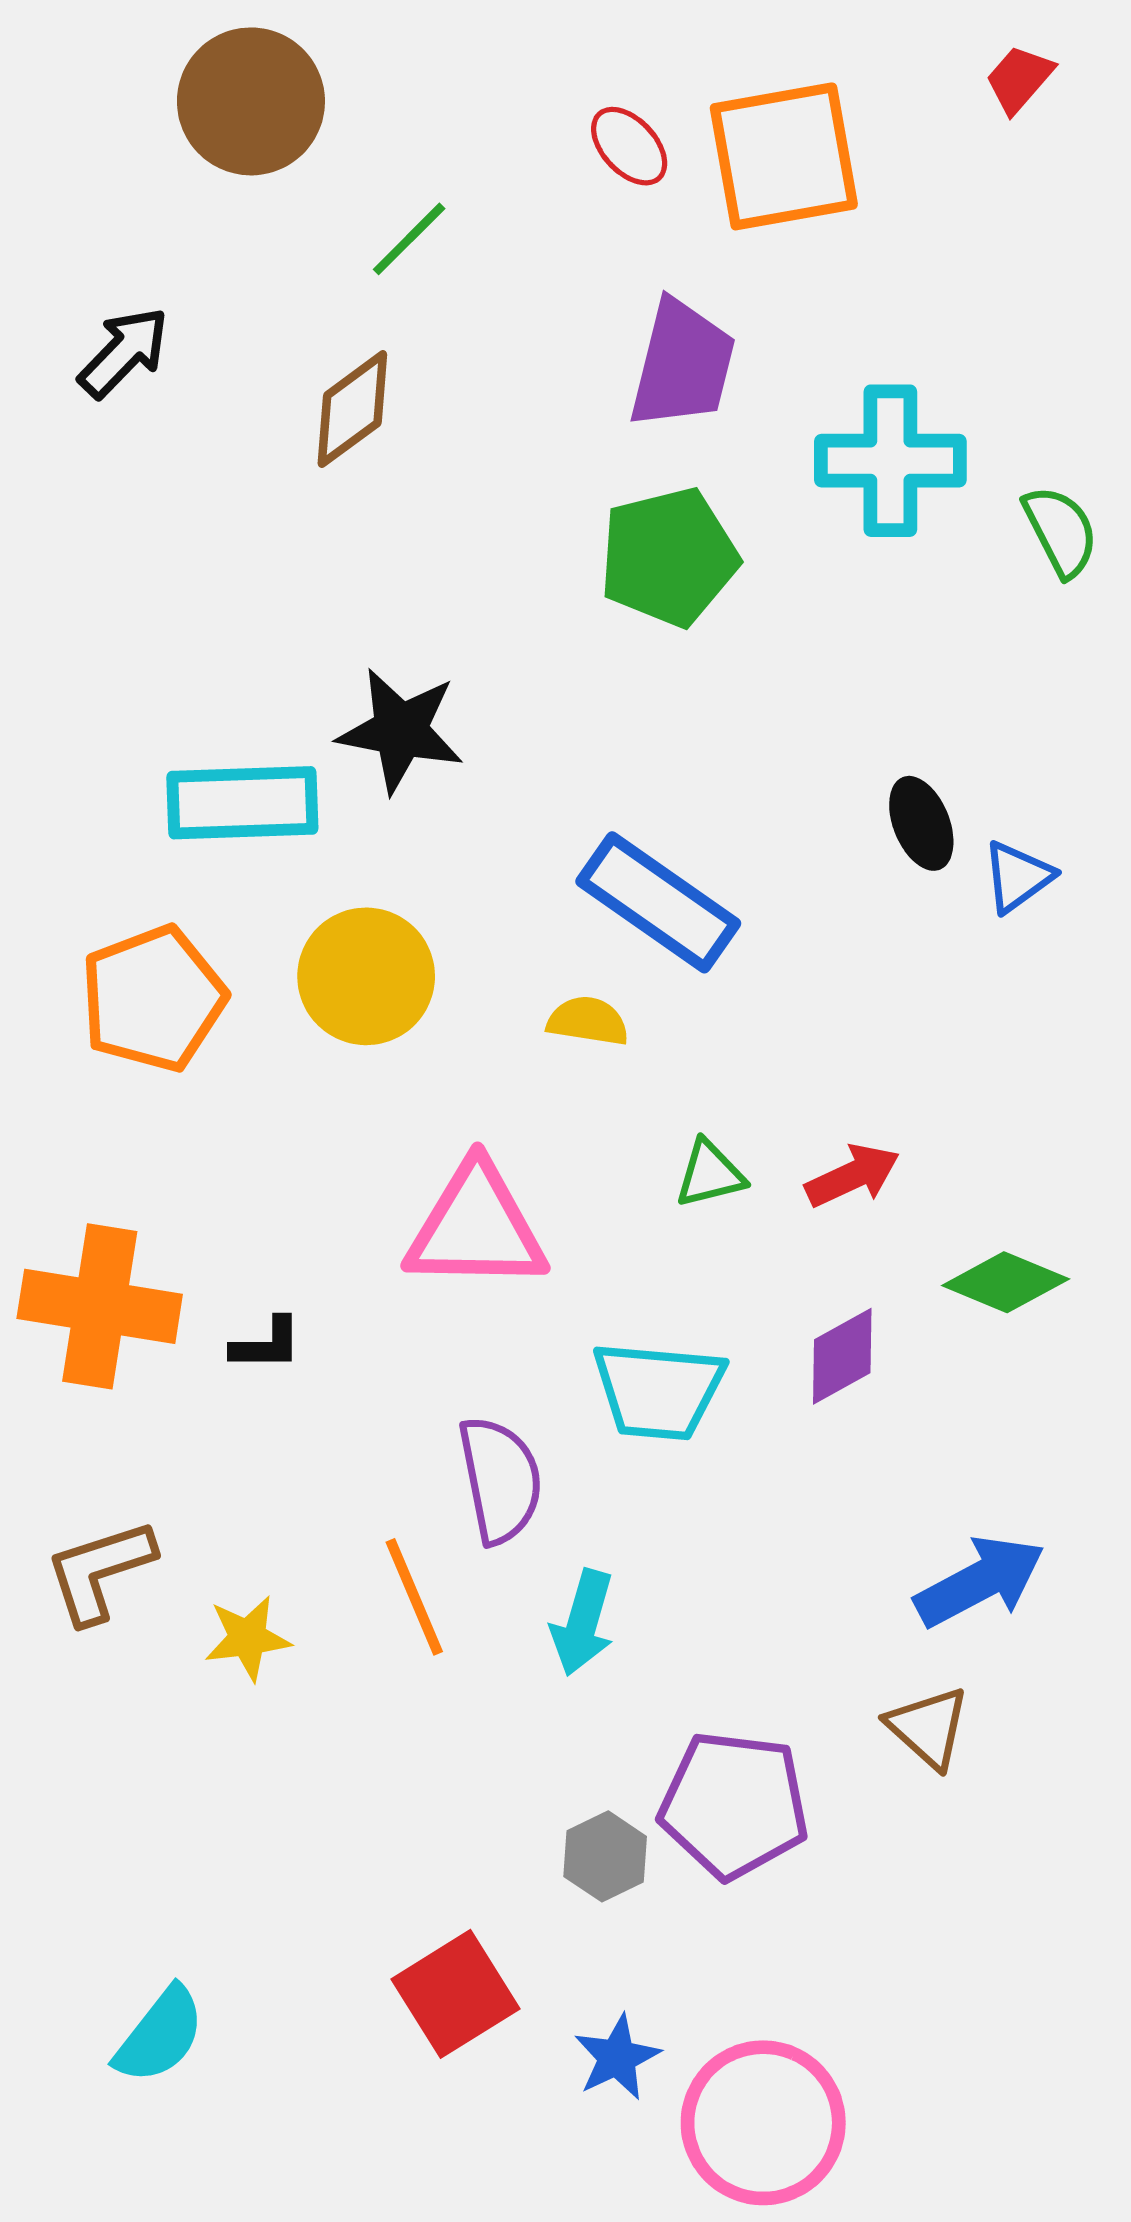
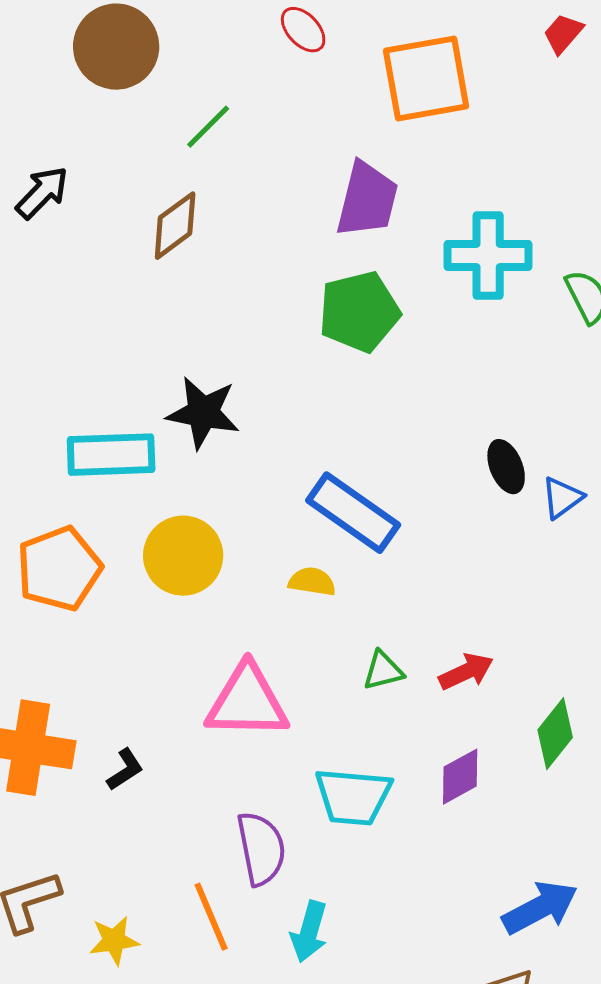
red ellipse: (629, 146) -> (303, 30), moved
green diamond: (1006, 1282) -> (555, 734), turned -74
black L-shape: (266, 1344) -> (125, 770), turned -33

